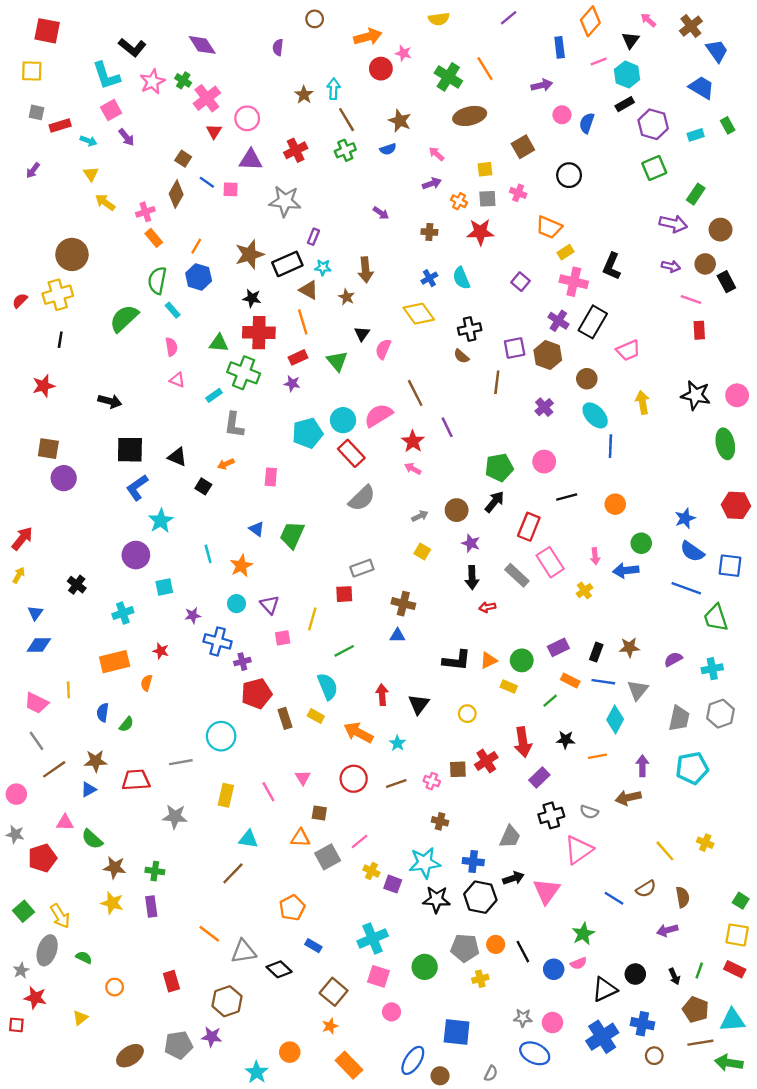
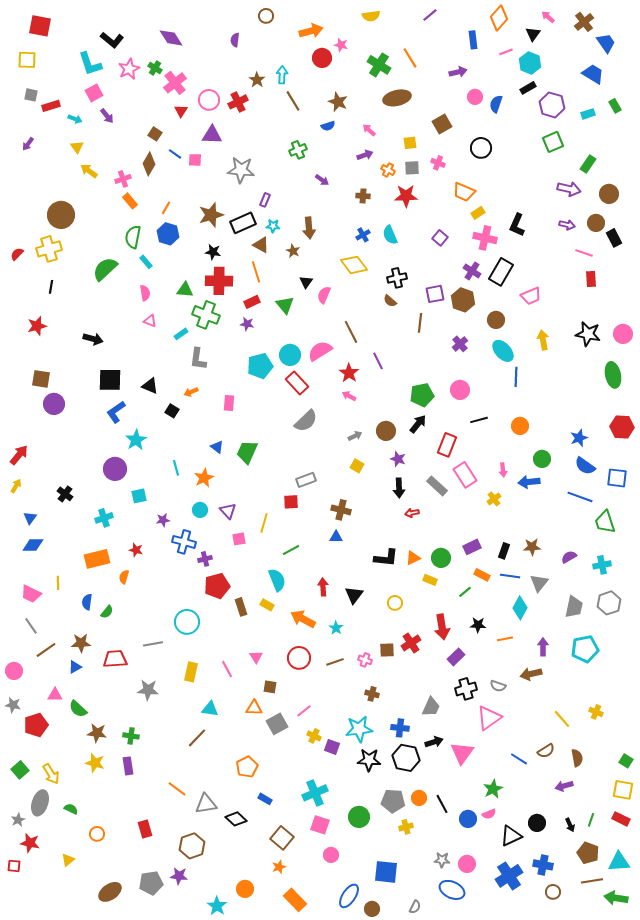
red cross: (296, 150) -> (238, 102), moved
green cross: (345, 150) -> (298, 150), moved

